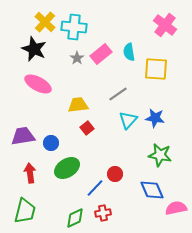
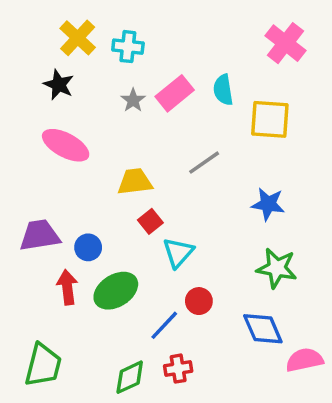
cyan cross: (74, 27) -> (128, 47), size x0.7
black star: (34, 49) -> (59, 85), size x0.7
cyan triangle: (128, 120) -> (178, 253), moved
red arrow: (30, 173) -> (67, 287), moved

